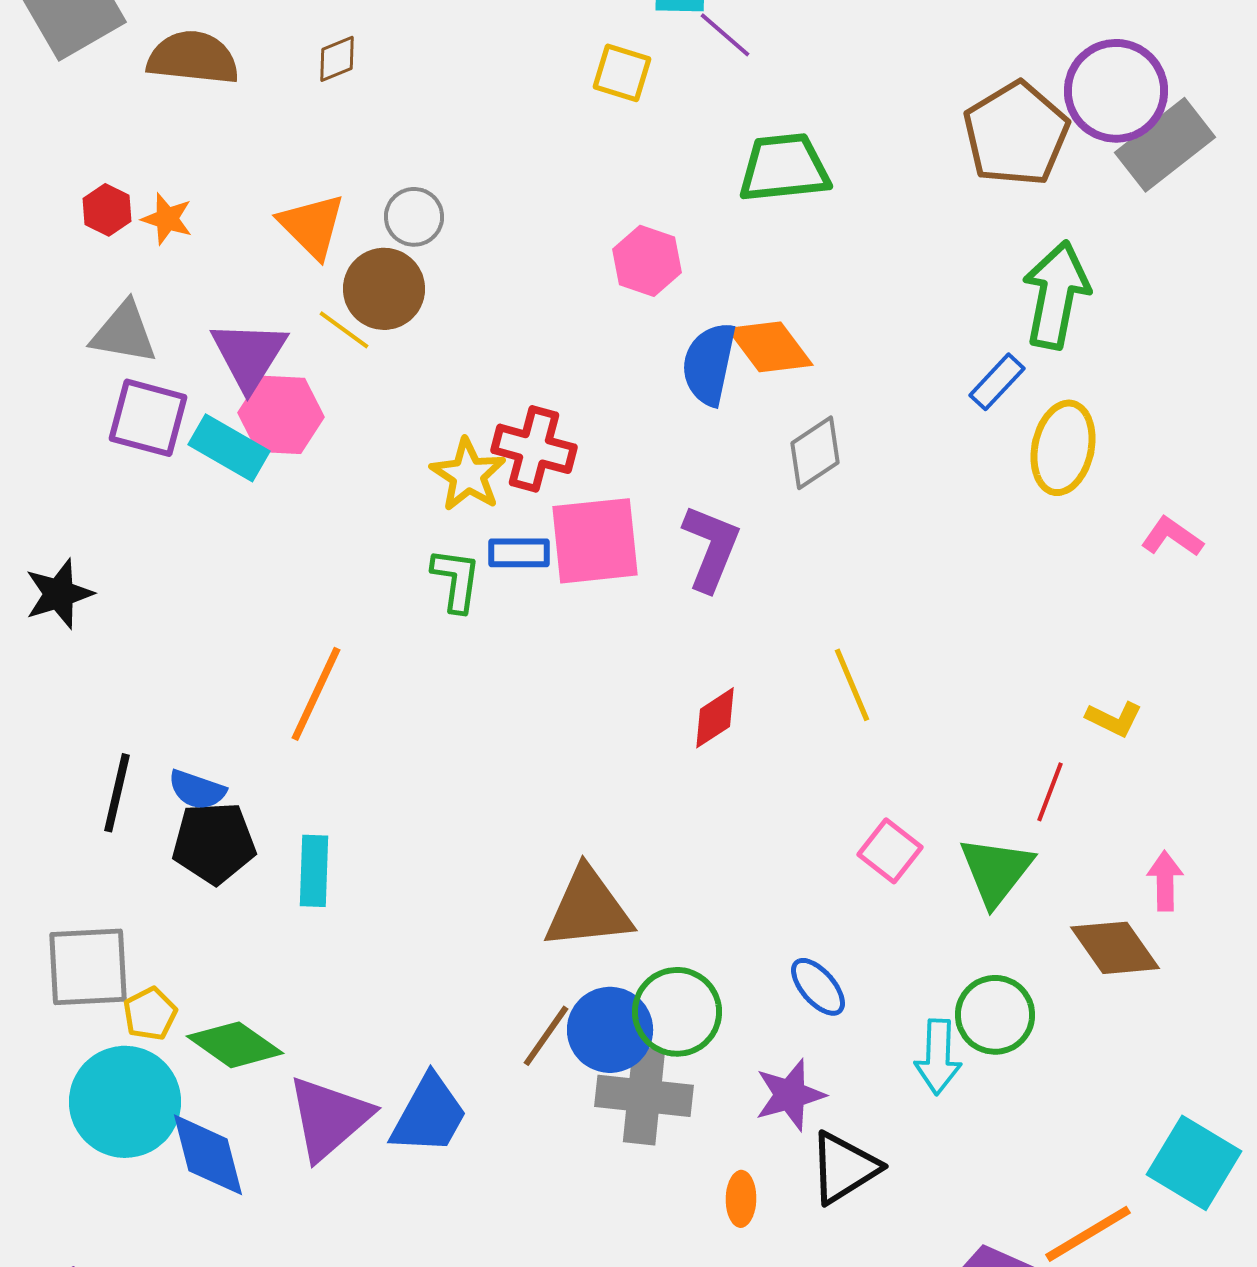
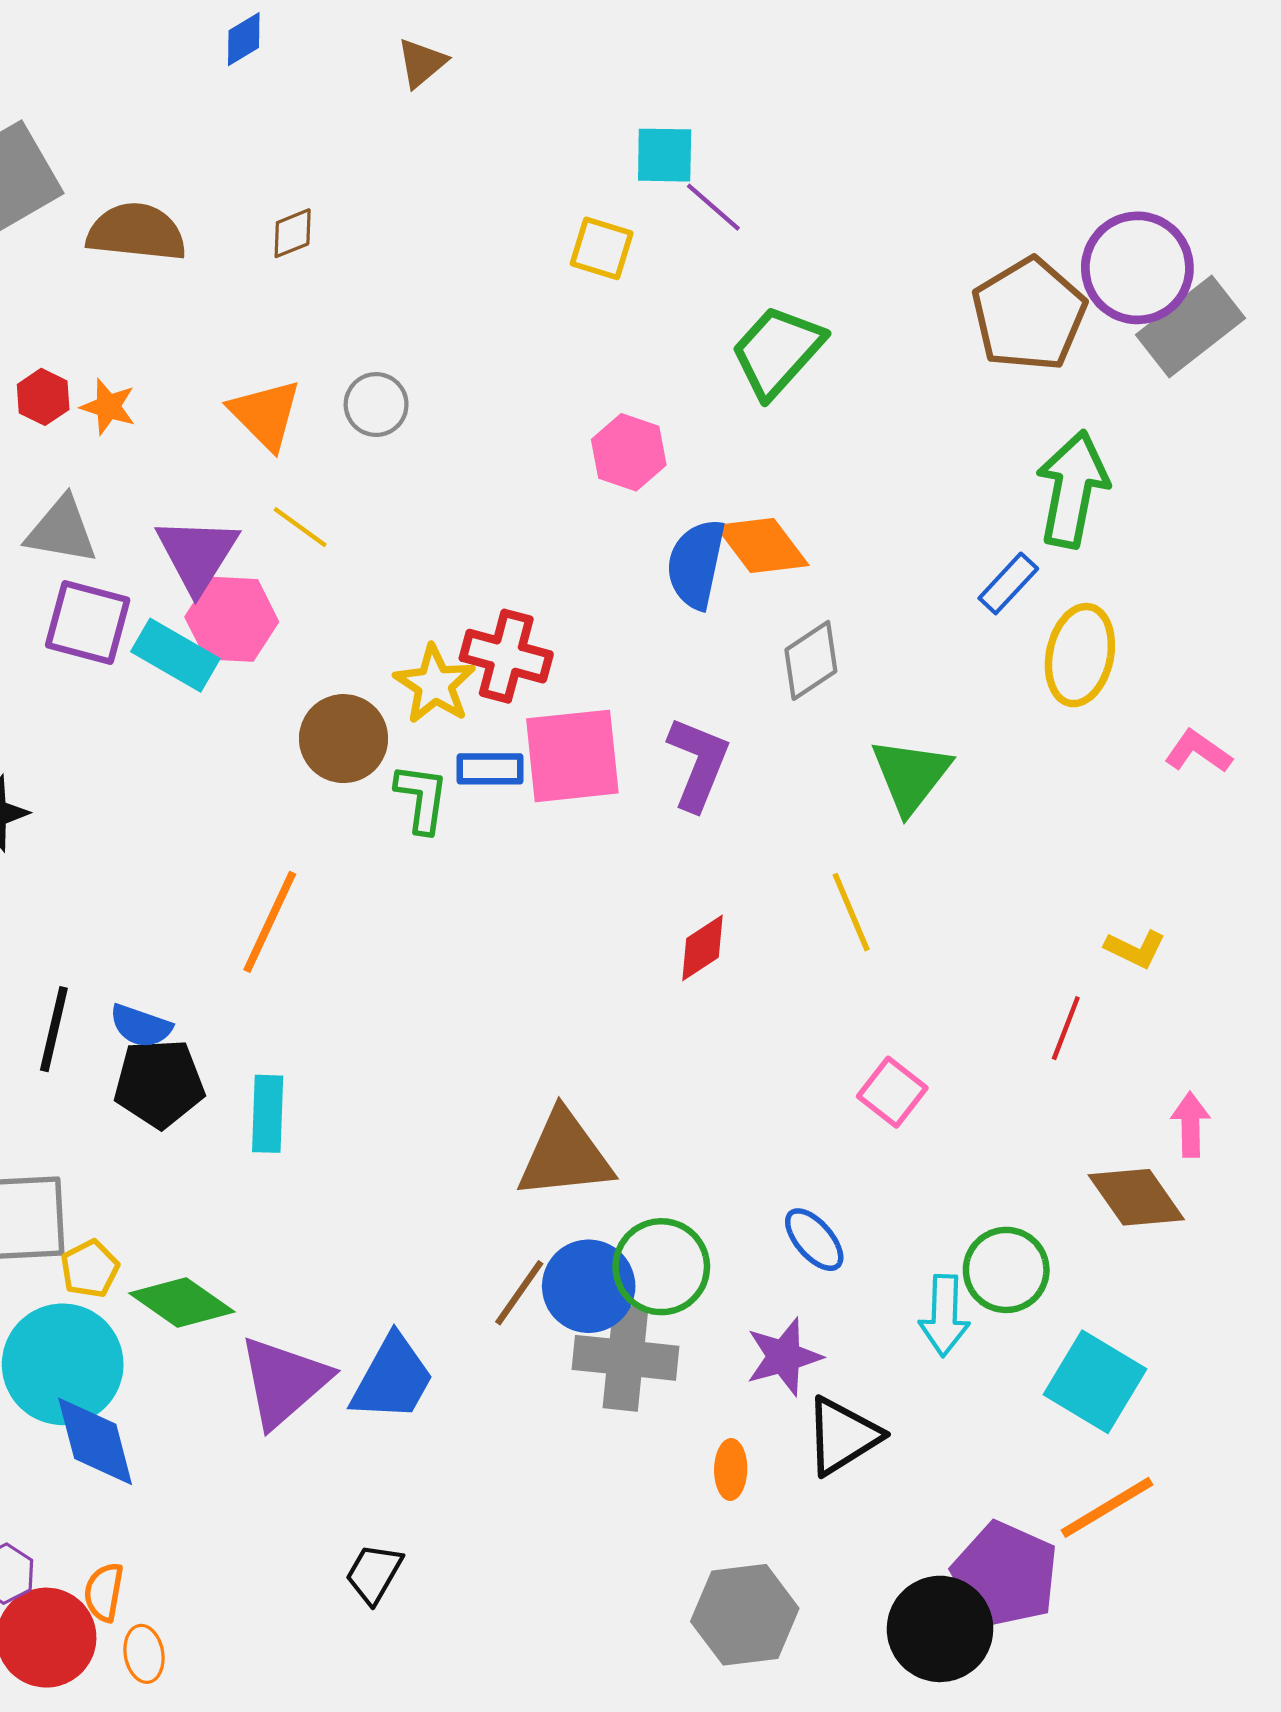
green trapezoid: (784, 168) -> (777, 351), turned -42
brown circle: (384, 289) -> (344, 739), moved
green triangle: (996, 871) -> (911, 775), moved
blue diamond: (208, 1155) -> (95, 1441), moved
cyan square: (1194, 1163) -> (1095, 1382), moved

